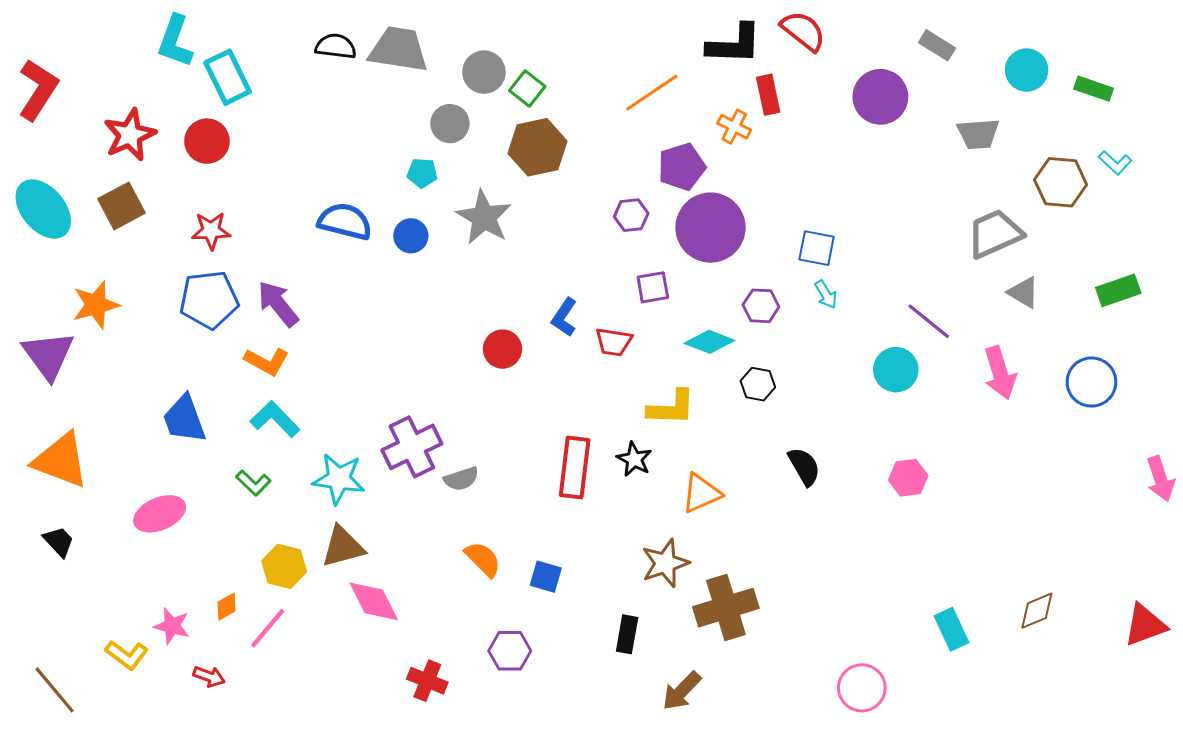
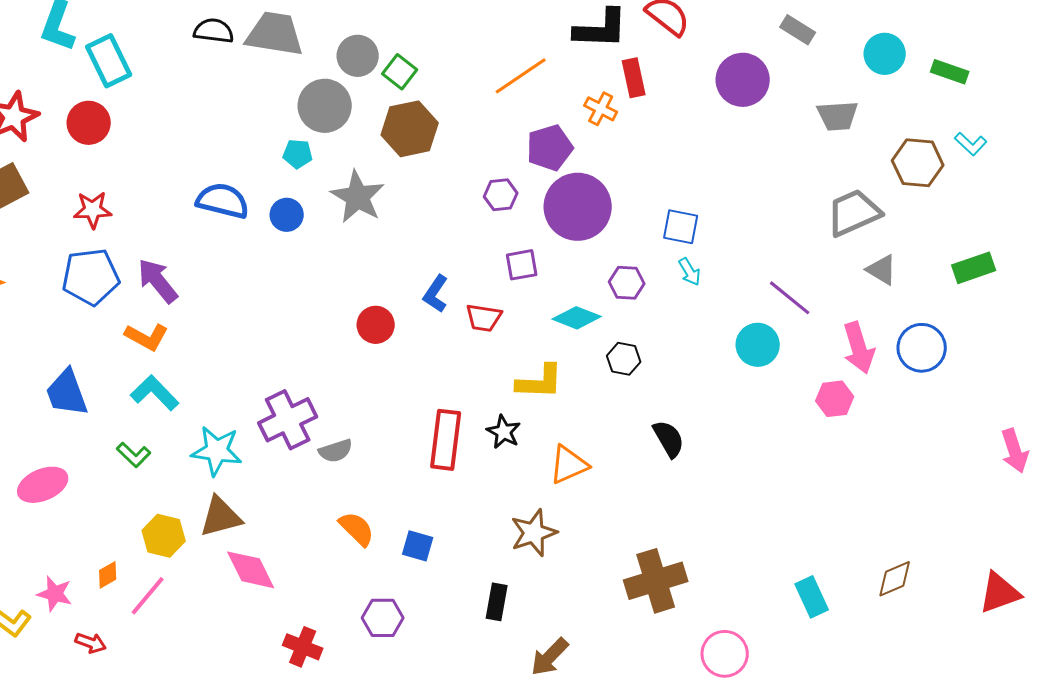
gray circle: (450, 124) -> (325, 106), size x1.4
blue circle: (1091, 382) -> (922, 348), moved
pink hexagon: (908, 478) -> (835, 399), moved
brown cross: (726, 608) -> (656, 581), moved

